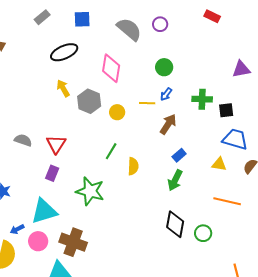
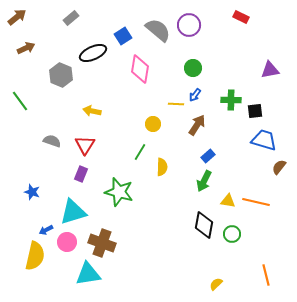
blue square: (82, 19) -> (123, 36), moved, turned -30
purple circle: (160, 24) -> (189, 25), size x1.5
yellow arrow: (63, 88) -> (92, 111), moved, turned -48
gray hexagon: (89, 101) -> (61, 75), moved
yellow circle: (117, 112) -> (153, 124), moved
yellow triangle: (219, 164) -> (228, 201), moved

